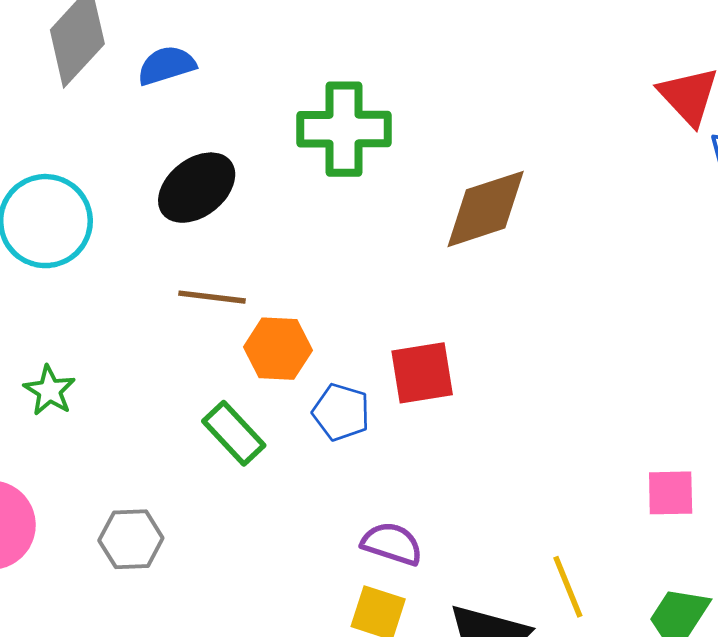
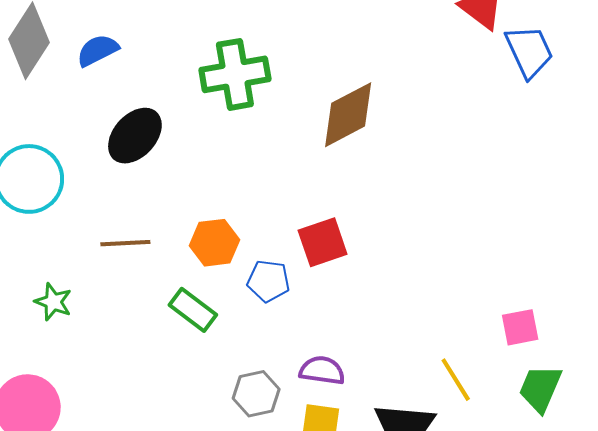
brown line: (212, 297) -> (125, 243), moved
pink square: (671, 493) -> (520, 327), moved
gray hexagon: (131, 539) -> (256, 394), moved

